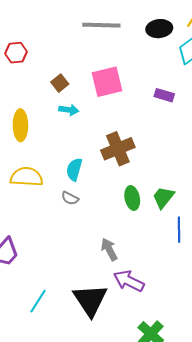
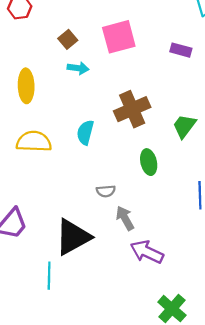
green trapezoid: (163, 197) -> (184, 126), moved
gray semicircle: (70, 198) -> (106, 191), moved, turned -30
black triangle: (90, 300) -> (73, 237), moved, turned 36
cyan line: (38, 301) -> (49, 276), turned -30

